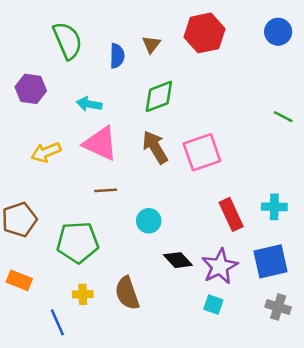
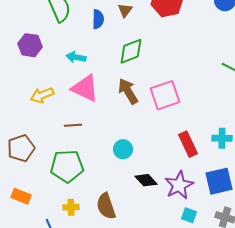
brown line: (106, 190) -> (73, 125), moved
cyan square: (213, 305) -> (189, 215), moved

